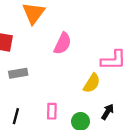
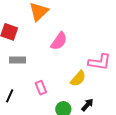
pink rectangle: (52, 111) -> (41, 88), moved, turned -32

